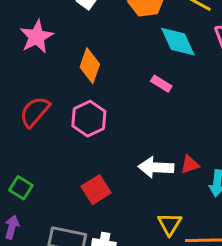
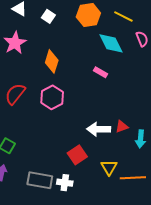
red square: (96, 190) -> (77, 155), moved

